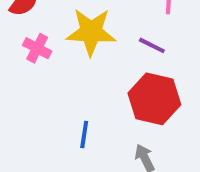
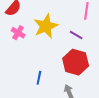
yellow star: (91, 32) -> (46, 26), turned -30

